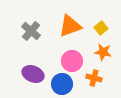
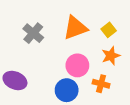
orange star: (103, 52) -> (111, 56), turned -30
purple ellipse: (33, 74) -> (15, 80), moved

